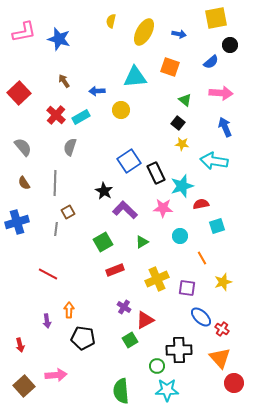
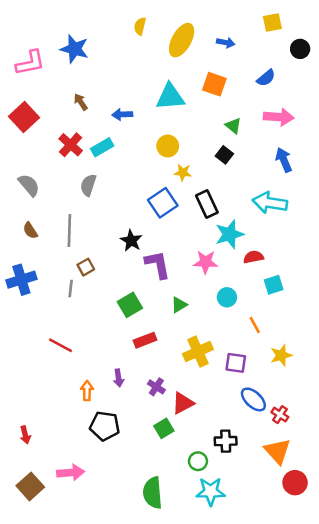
yellow square: (216, 18) -> (272, 22), size x0.7
pink L-shape: (24, 32) -> (30, 63), moved
black circle: (230, 45) -> (300, 49), moved
yellow circle: (121, 110) -> (168, 146), moved
yellow star: (182, 144) -> (183, 172), moved
black rectangle: (156, 173) -> (207, 204), moved
purple L-shape: (125, 210) -> (158, 265), turned 35
purple arrow: (47, 321) -> (119, 378), moved
black cross: (179, 350) -> (226, 441), size x0.7

